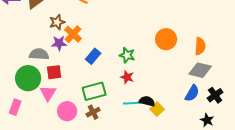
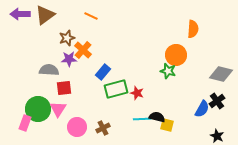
orange semicircle: (200, 46) -> (193, 29), moved
green star: (127, 55) -> (168, 71), moved
gray diamond: (200, 70) -> (221, 74), moved
green circle: (28, 78) -> (38, 109), moved
green rectangle: (94, 91) -> (116, 89), moved
black cross: (215, 95) -> (217, 101), moved
yellow square: (157, 109) -> (167, 125), turned -32

